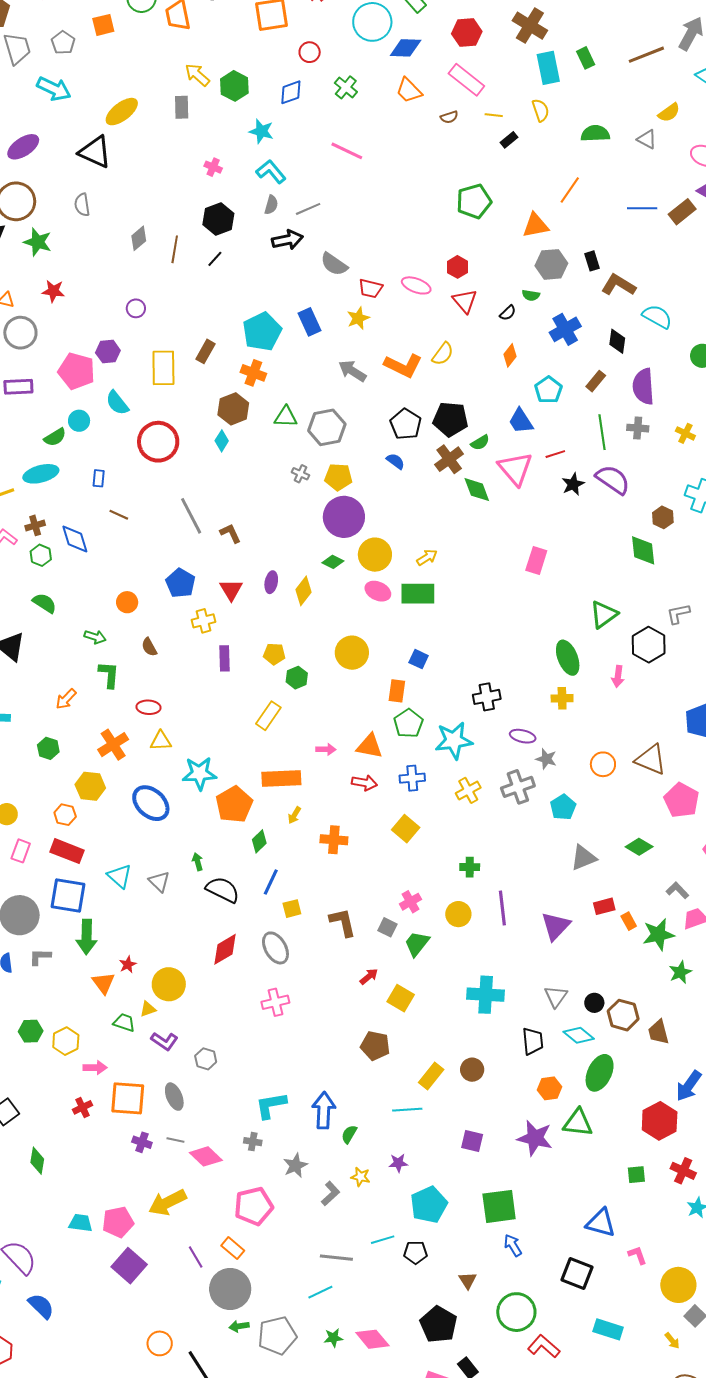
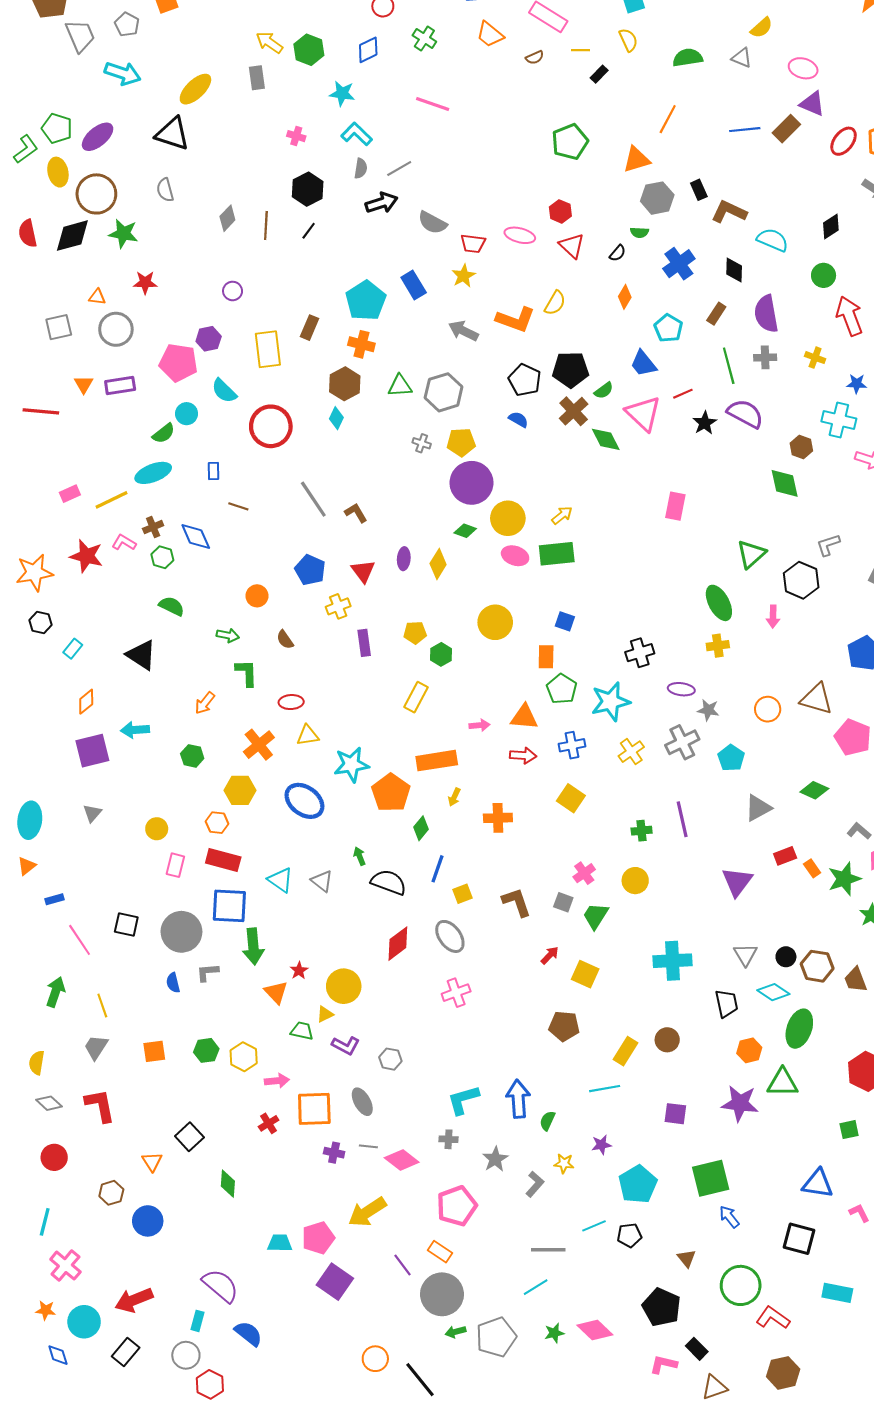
purple line: (502, 908) -> (682, 819), moved

